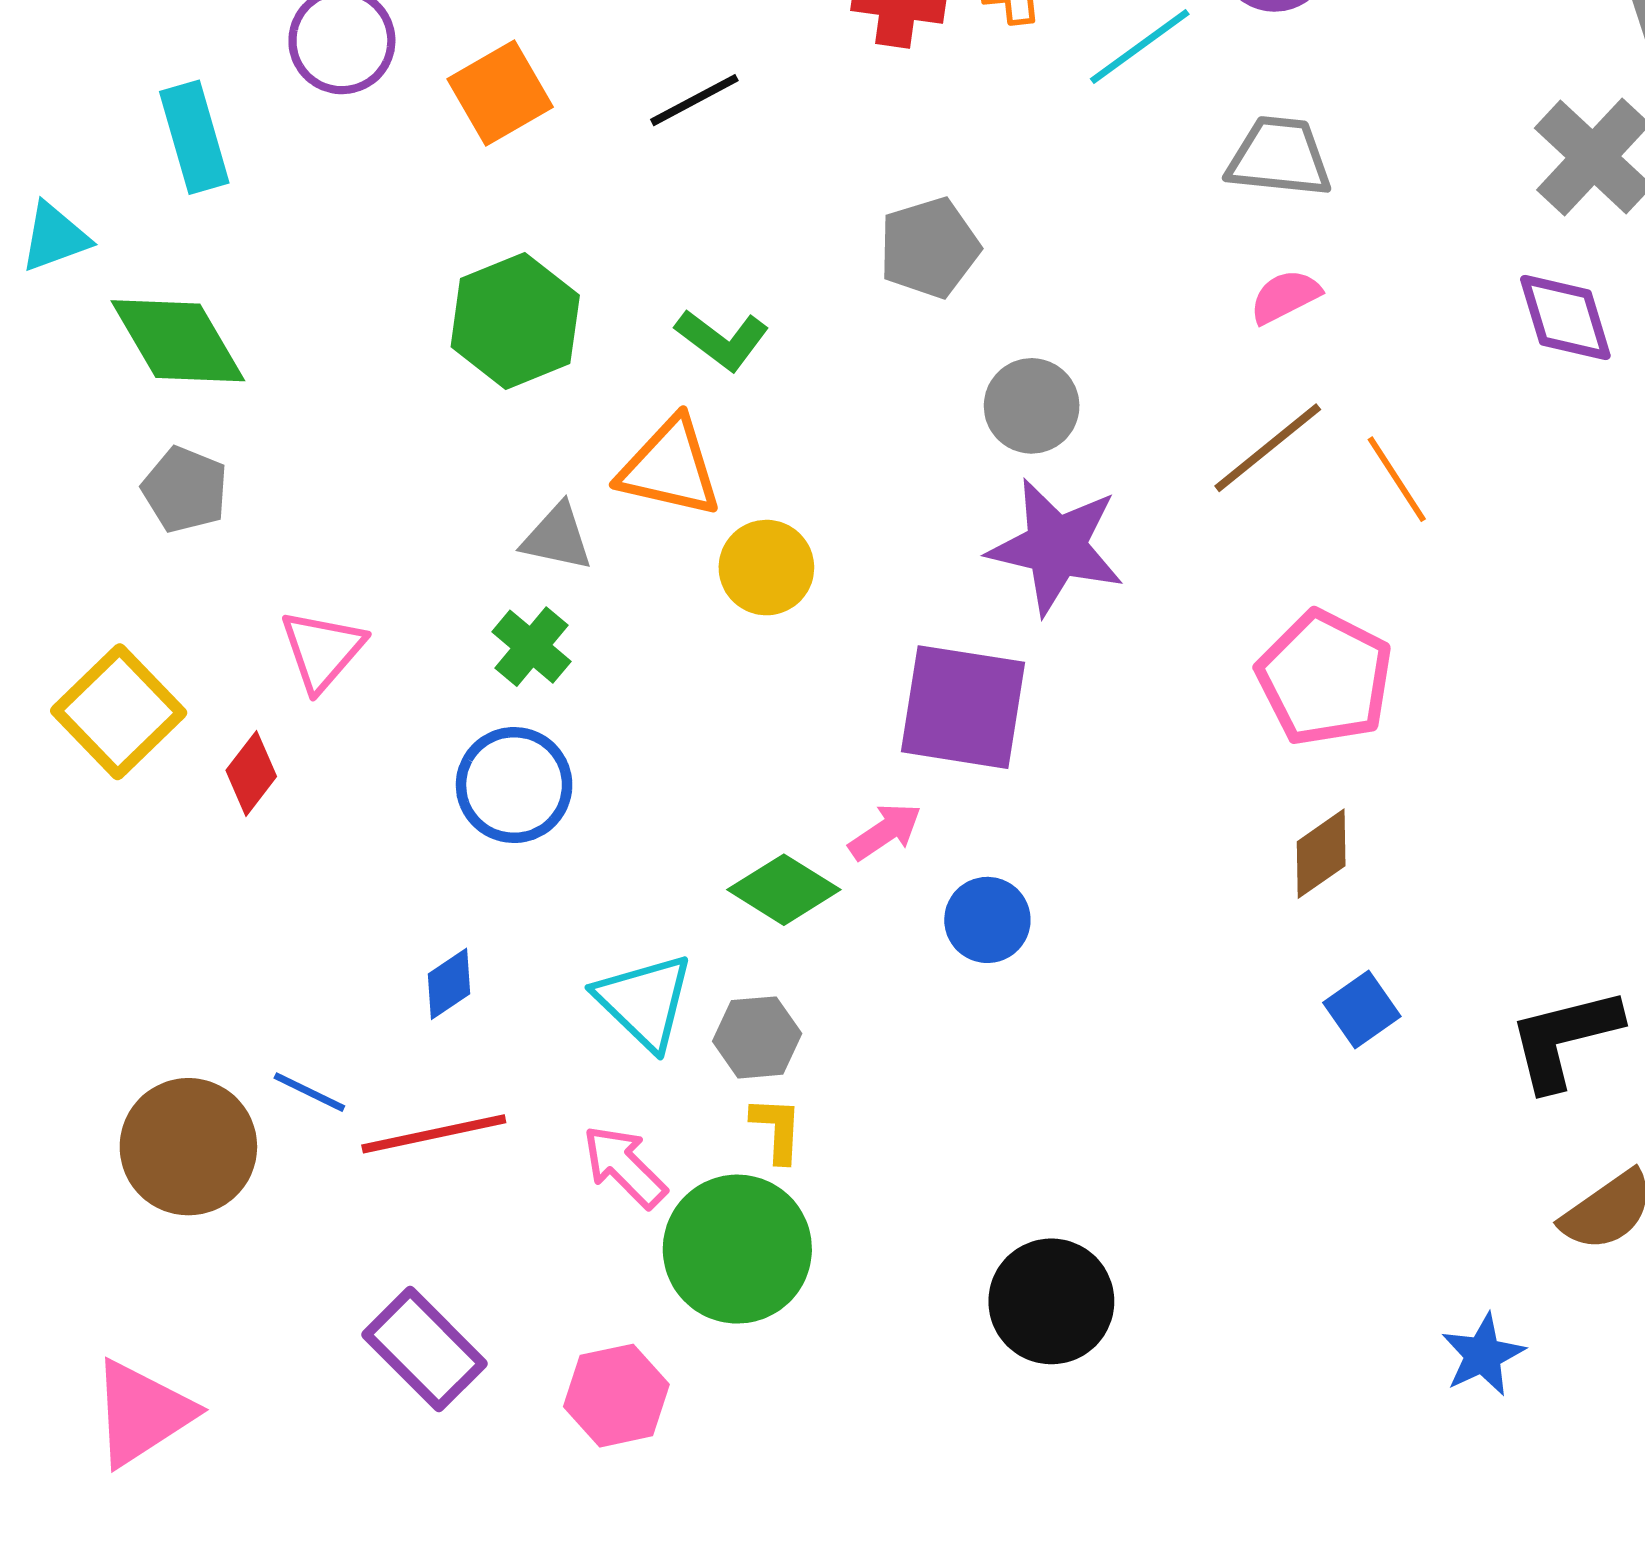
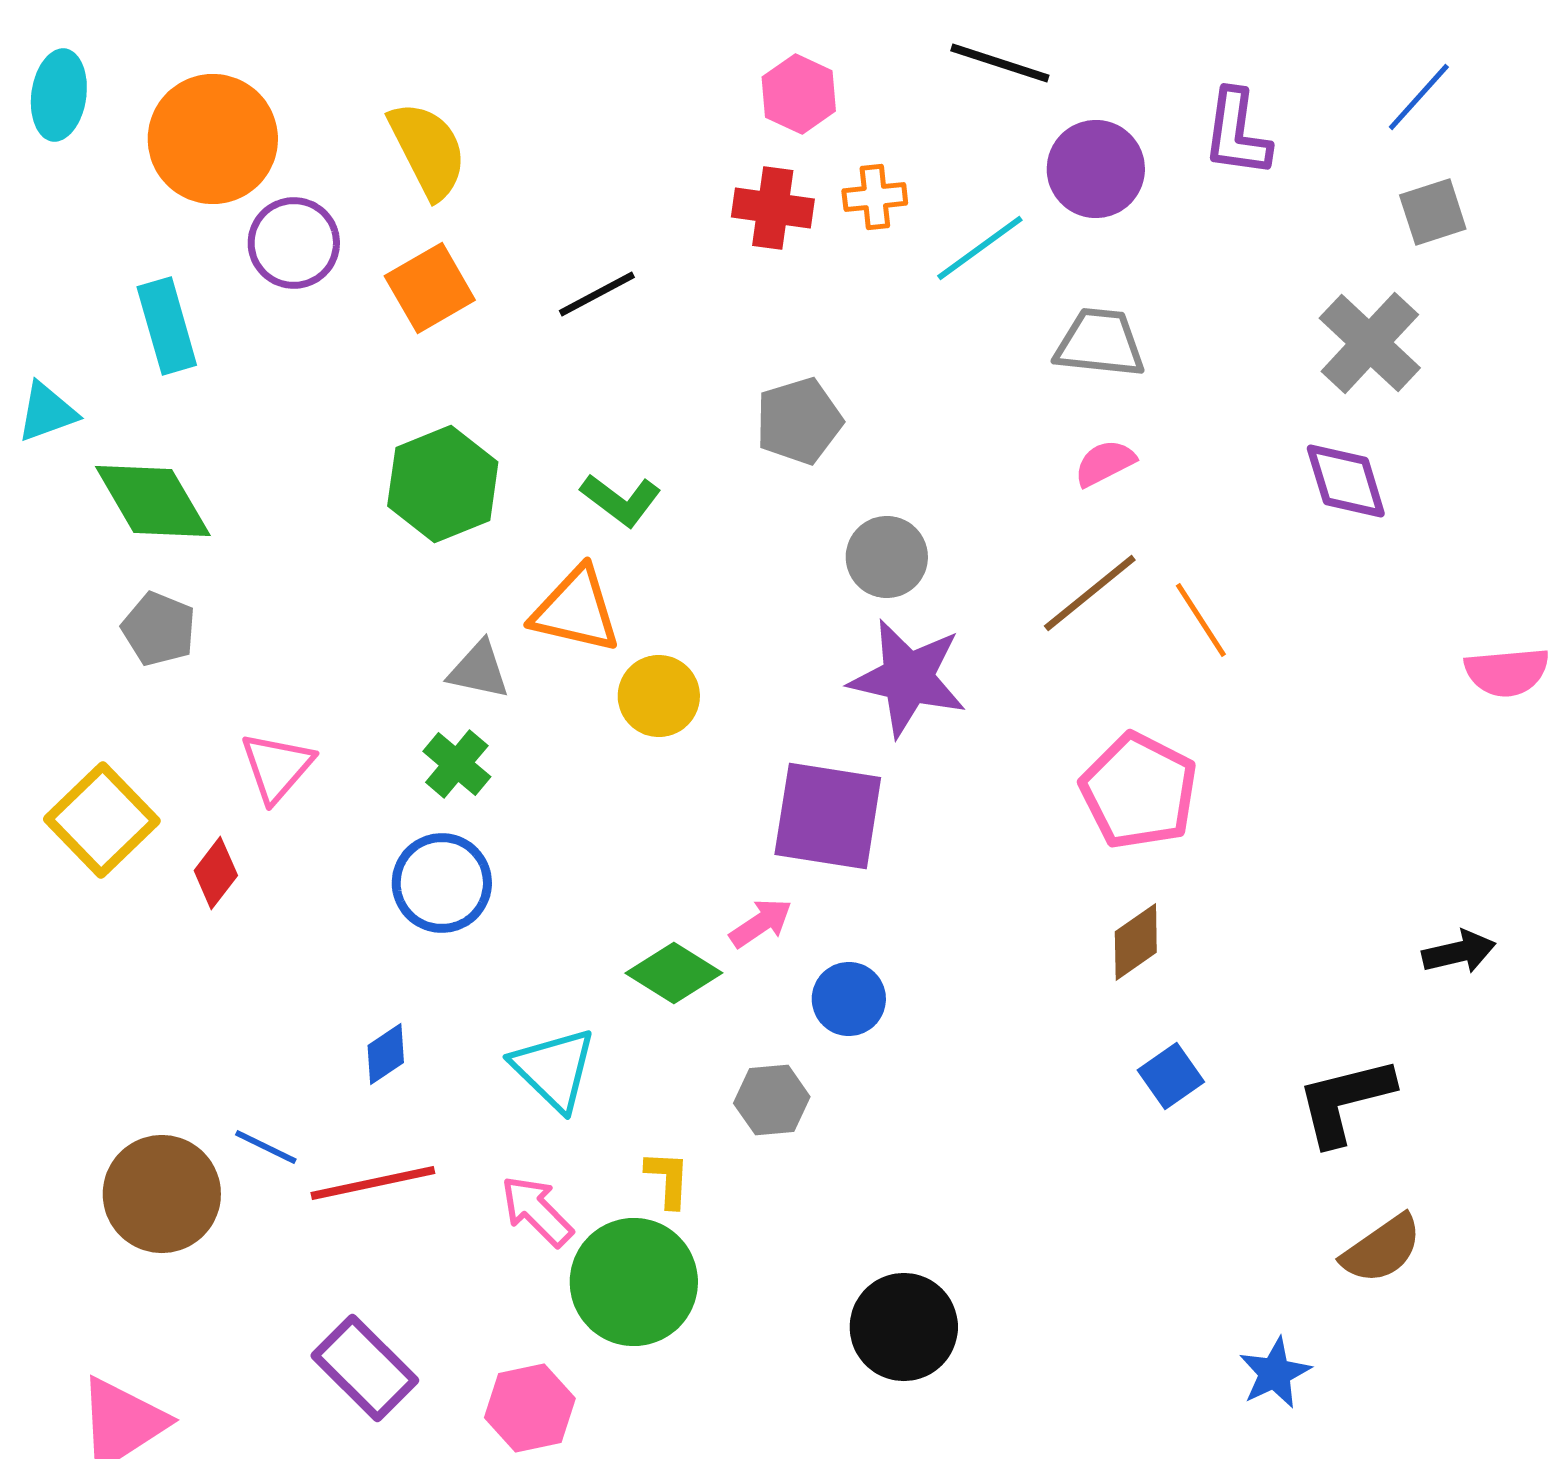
gray hexagon: (757, 1037) -> (772, 1100), moved

